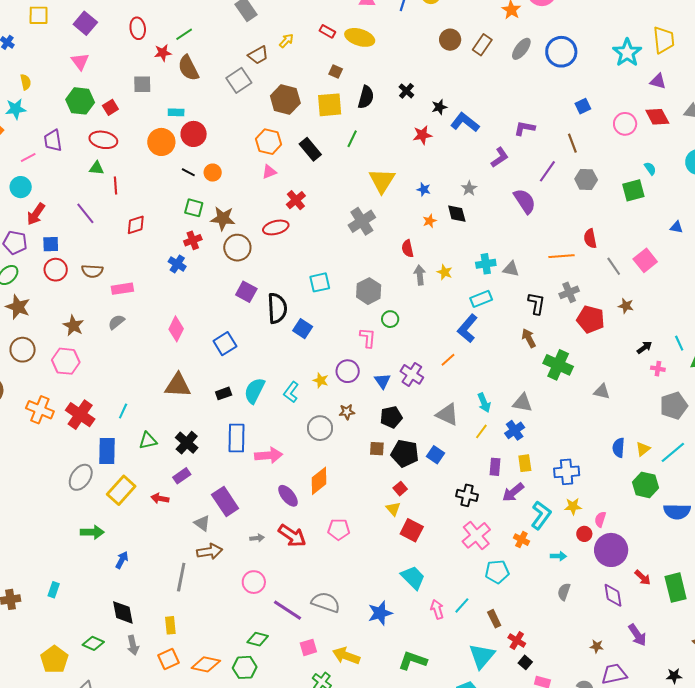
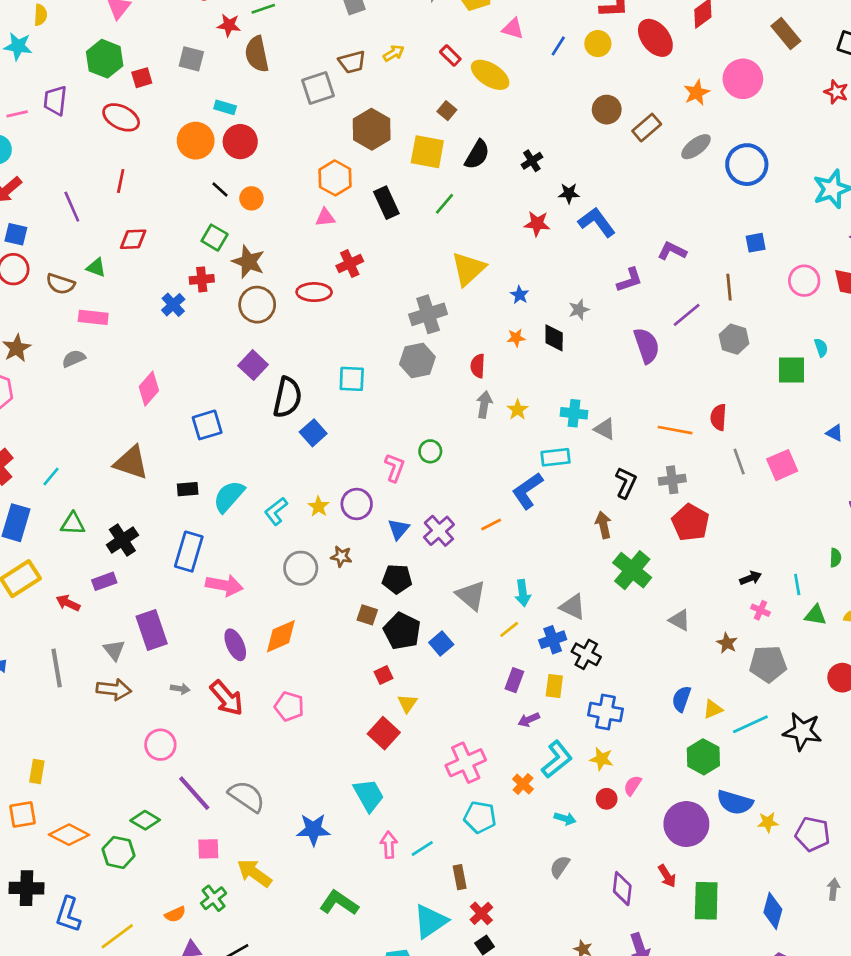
green triangle: (97, 168) -> (96, 268), moved
gray hexagon: (369, 291) -> (417, 361), moved
brown star: (626, 306) -> (727, 643), moved
purple arrow: (513, 492) -> (529, 720), size x0.7
black cross: (467, 495) -> (586, 654), moved
yellow triangle: (393, 509) -> (407, 703), moved
purple circle: (611, 550) -> (686, 824), moved
gray line: (181, 577) -> (57, 668), moved, turned -36

